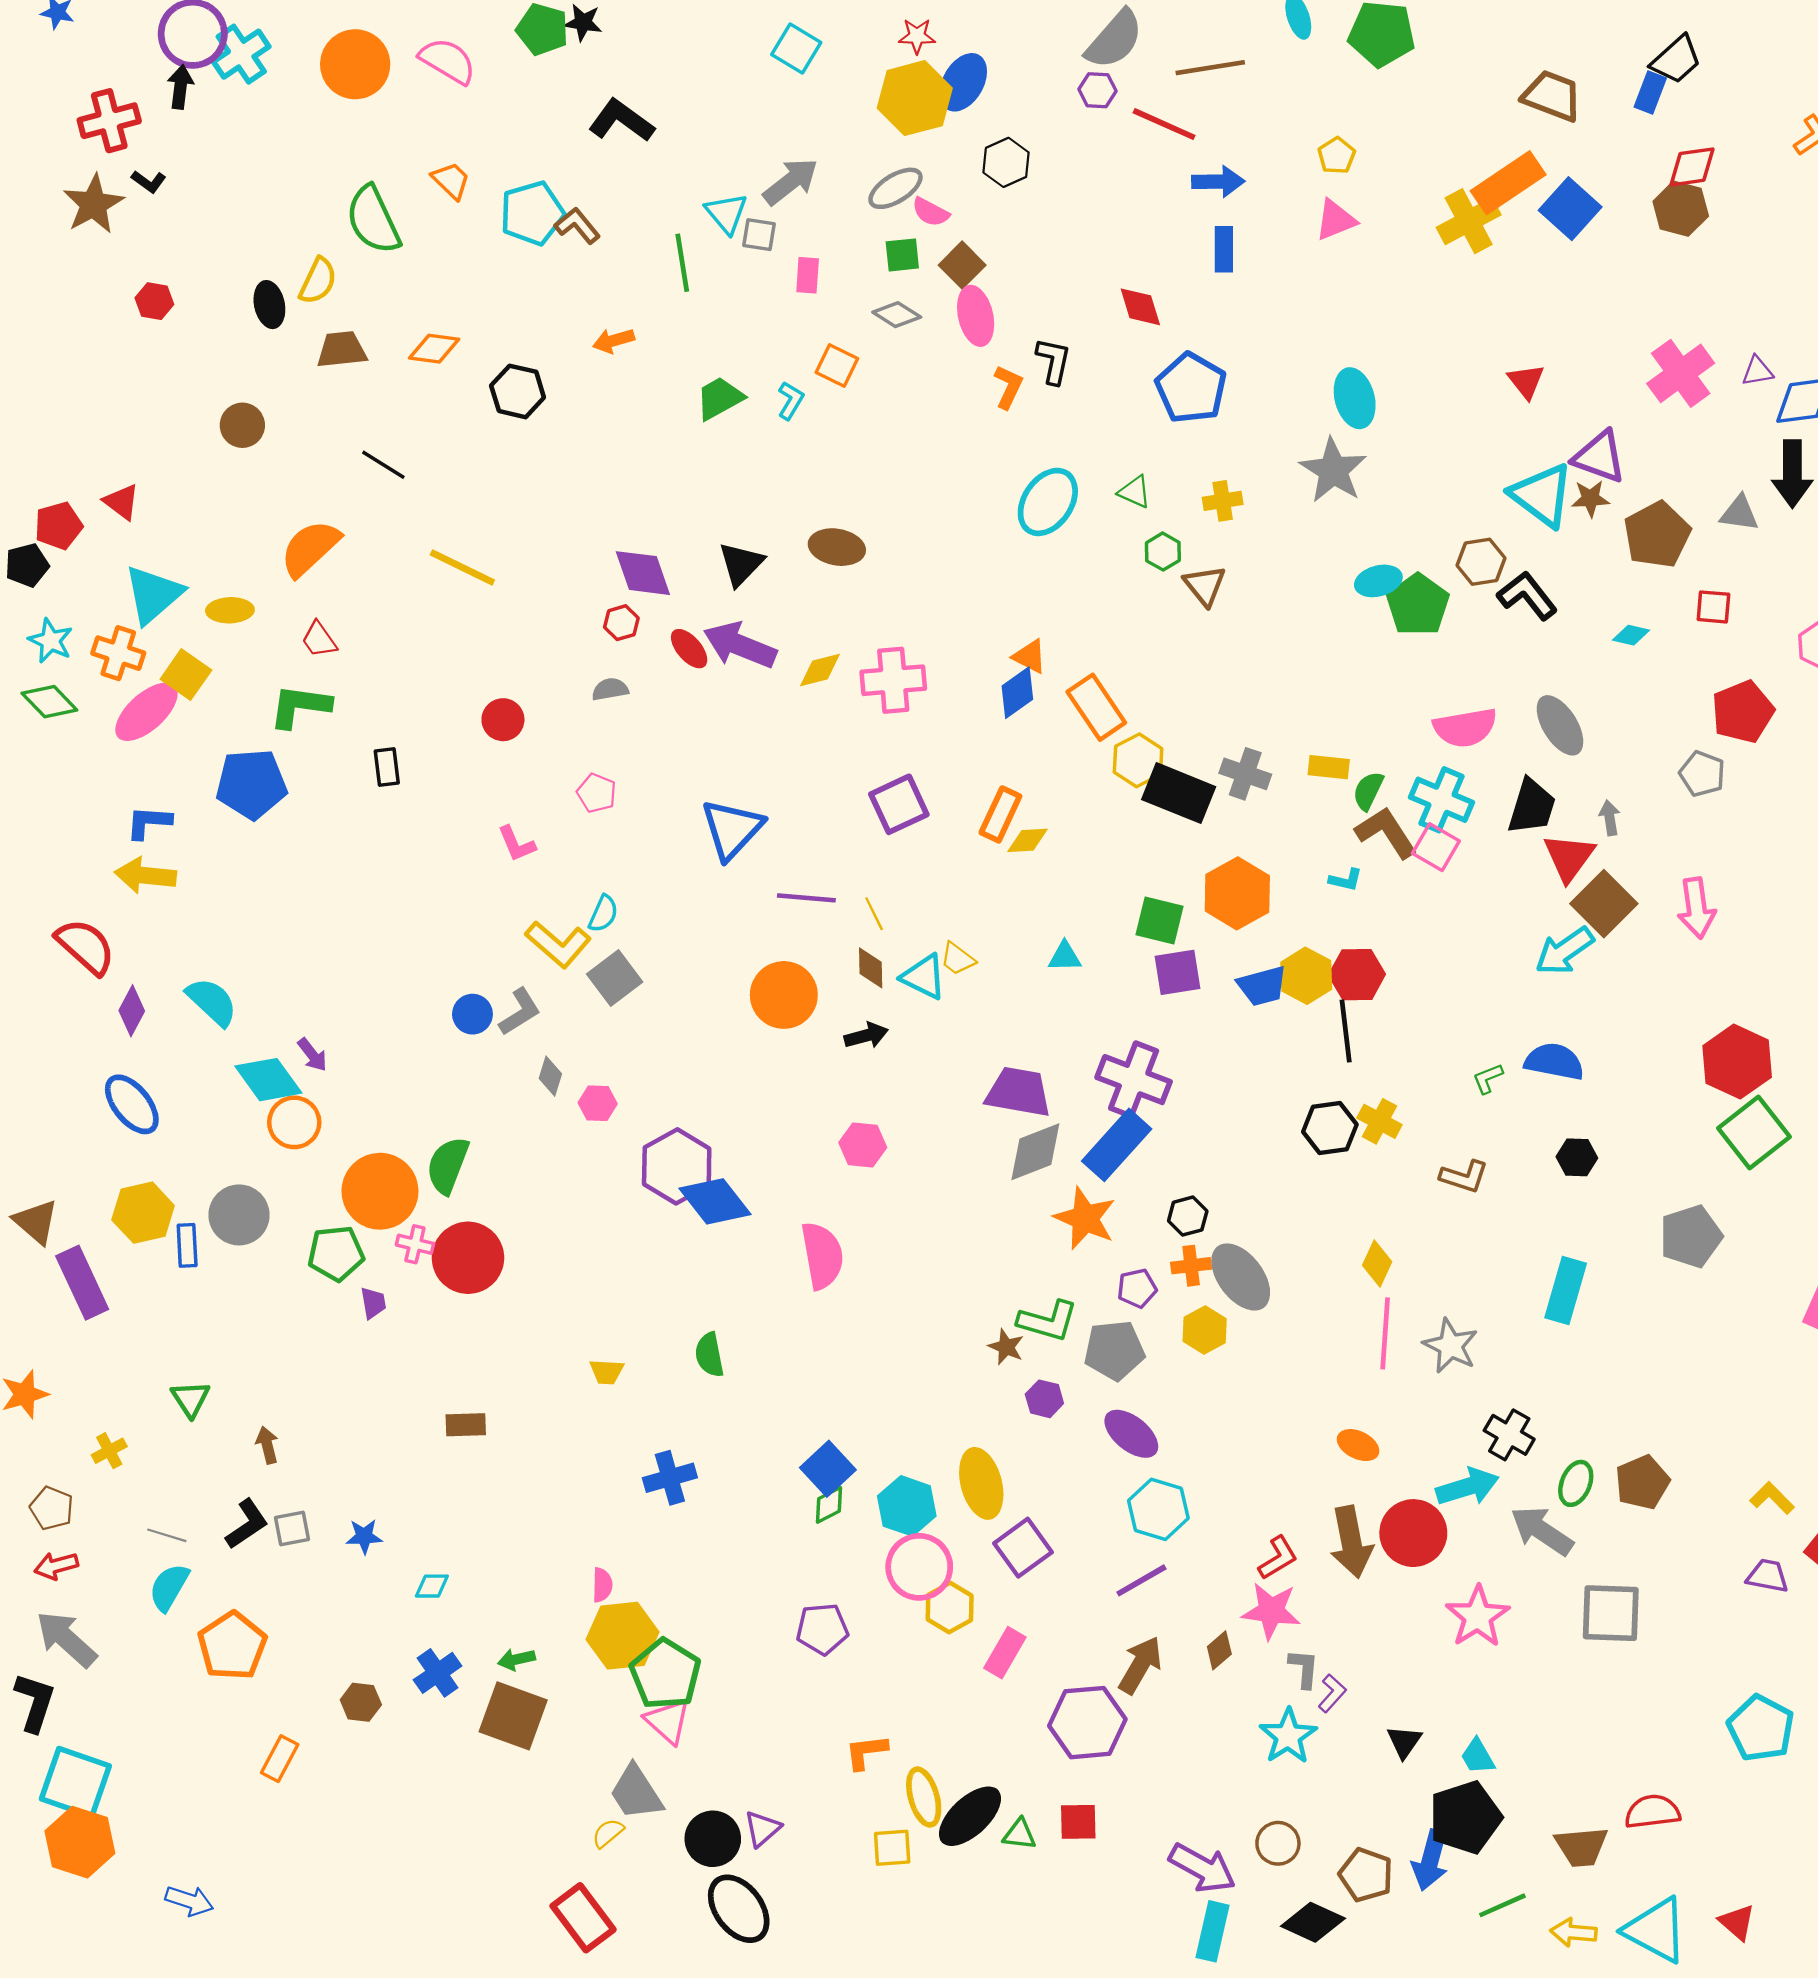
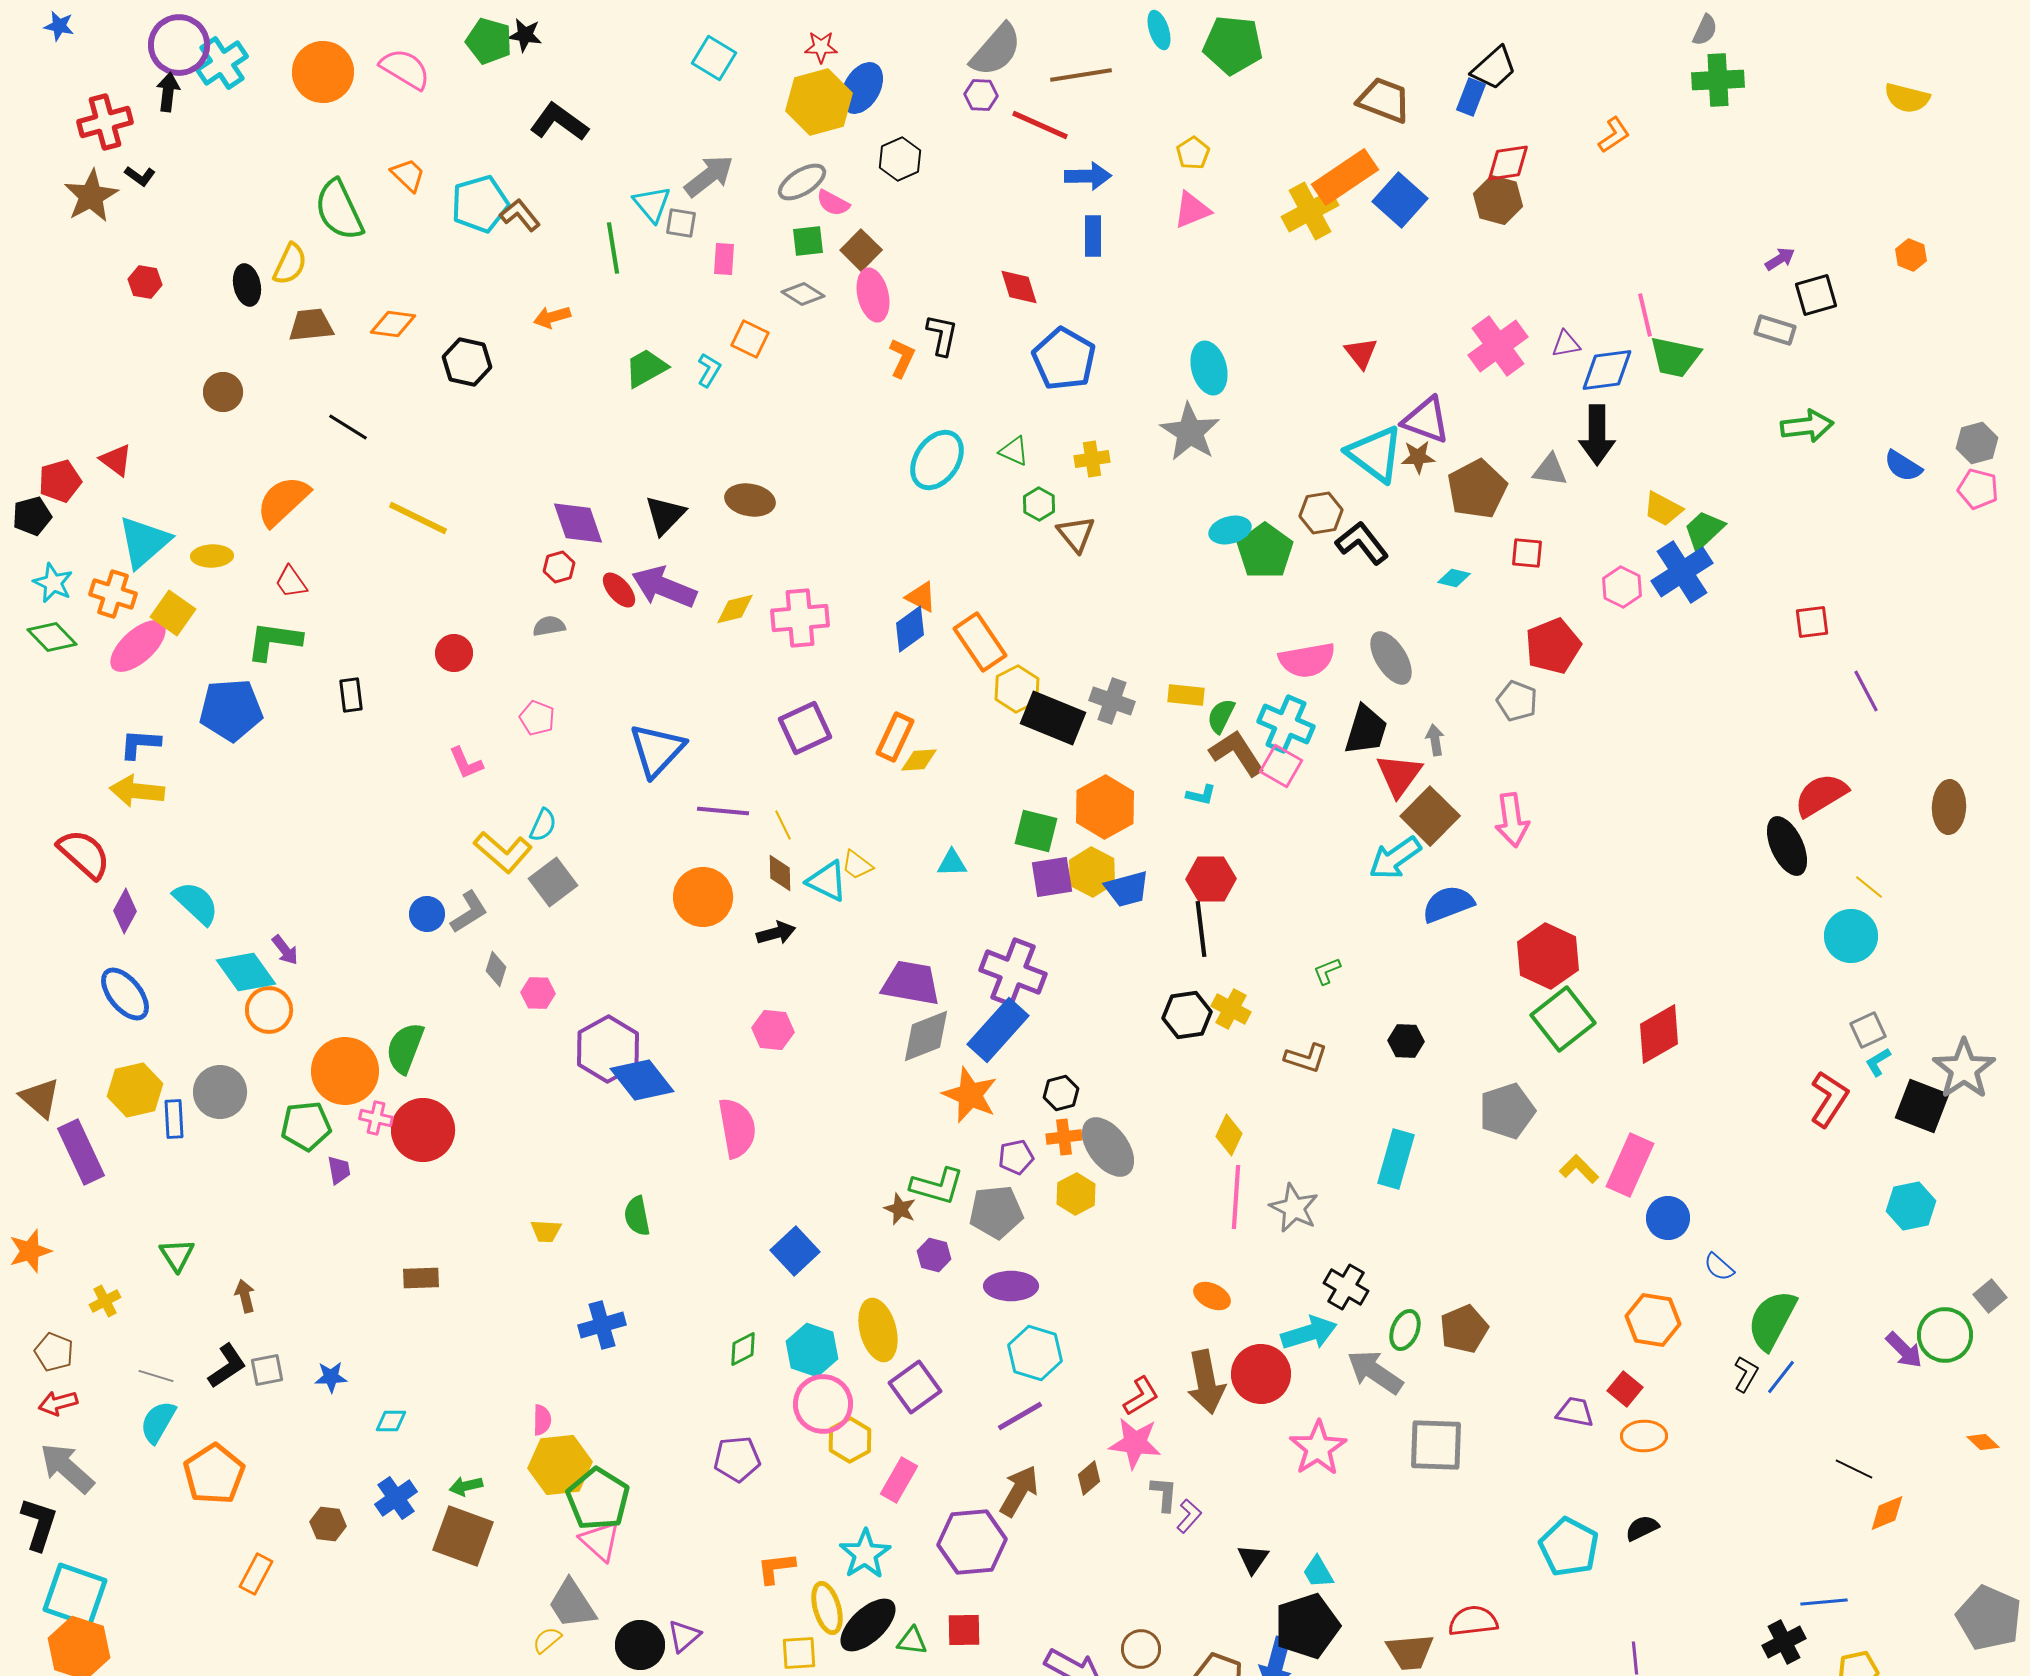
yellow hexagon: (1306, 976) -> (1092, 872), moved
blue semicircle: (1554, 1062) -> (1448, 904), moved, turned -32
purple ellipse: (1131, 1434) -> (1011, 1286), turned -39
blue square: (828, 1469) -> (795, 1251), moved
yellow L-shape: (1772, 1498) -> (1579, 1169), moved
cyan star: (1288, 1736) -> (865, 1554), moved

